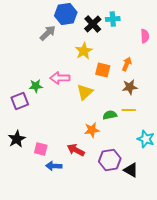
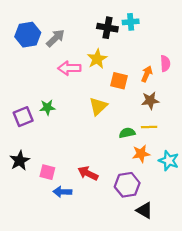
blue hexagon: (66, 14) -> (28, 35), moved
black cross: (93, 24) -> (107, 28), turned -36
pink semicircle: (145, 36) -> (165, 63), moved
pink arrow: (60, 78) -> (69, 68), moved
green star: (36, 86) -> (47, 107), moved
orange star: (92, 130) -> (141, 154), moved
black triangle: (131, 170) -> (144, 210), moved

